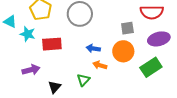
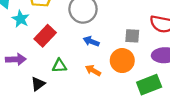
red rectangle: (52, 44) -> (45, 36), turned -54
blue arrow: (93, 48) -> (91, 41), moved
green triangle: (83, 80) -> (59, 66), moved, turned 32

